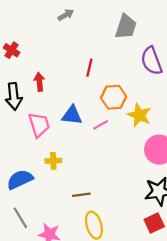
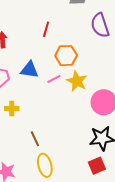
yellow star: (139, 115) -> (77, 81), moved
brown line: (81, 195) -> (35, 139), turned 70

